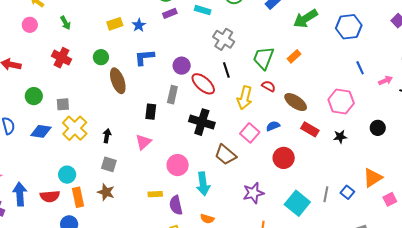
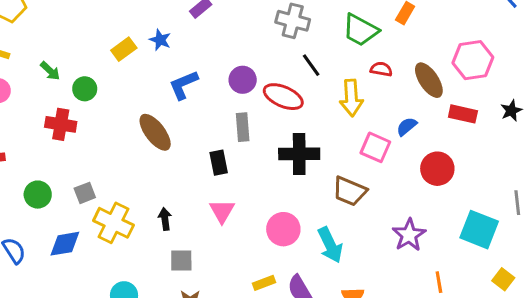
green circle: (101, 57) -> (85, 89), moved
green trapezoid: (263, 58) -> (361, 30), turned -65
pink hexagon: (341, 101) -> (473, 60), moved
brown ellipse: (296, 102) -> (429, 80), turned 40

